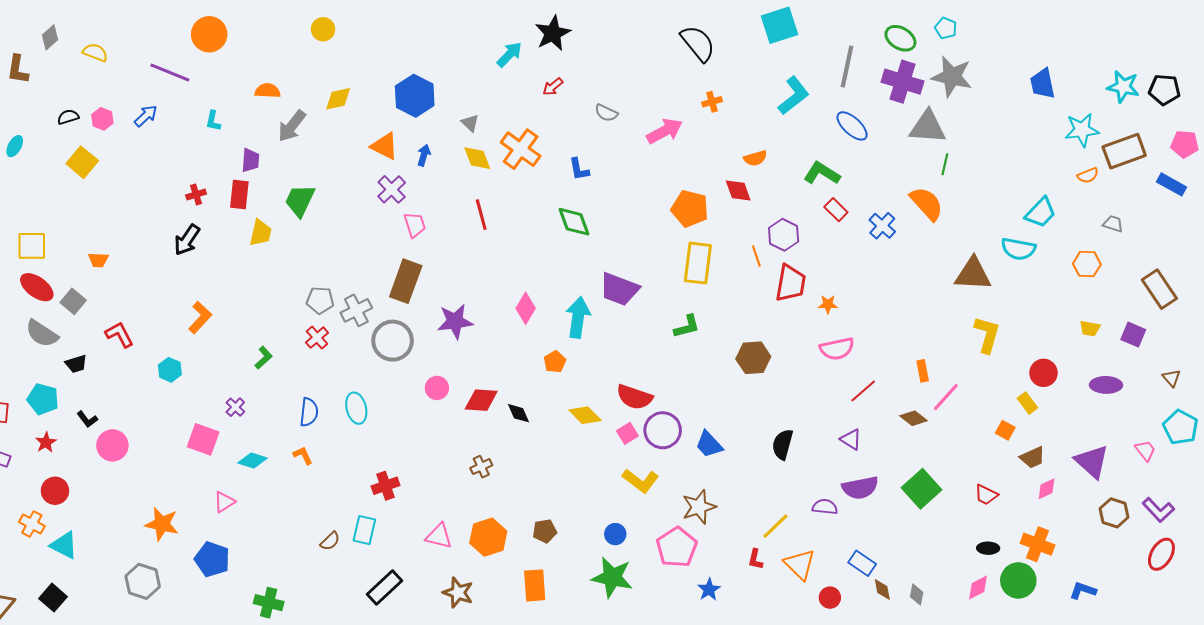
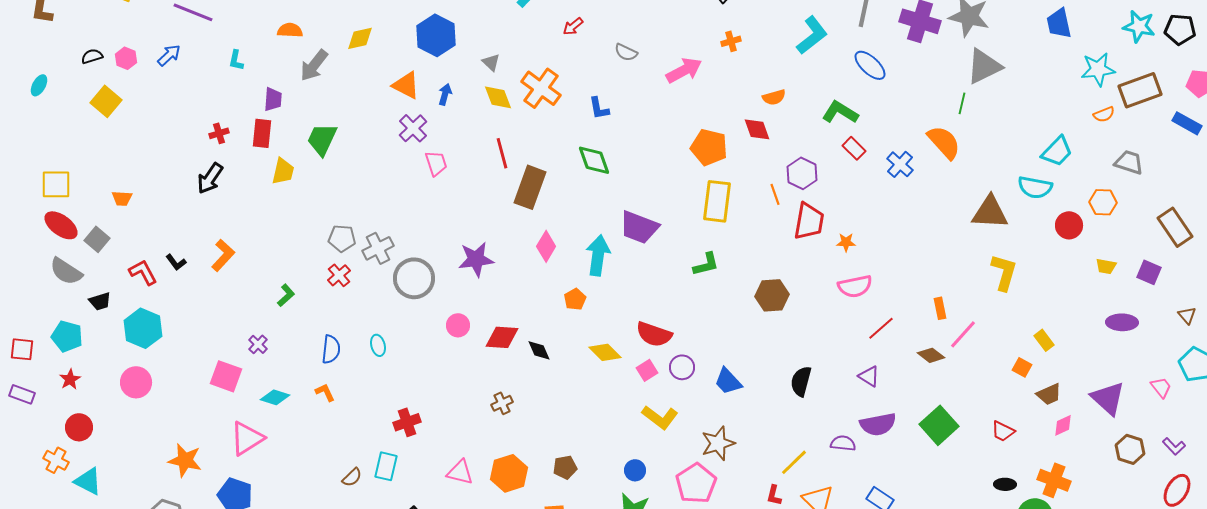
gray triangle: (928, 127) -> (984, 66), moved, turned -30
gray trapezoid: (1113, 224) -> (1129, 162), size x1.4
brown rectangle: (406, 281) -> (530, 187), moved
cyan hexagon: (170, 370) -> (143, 328), moved, size x1.6
red circle: (1044, 373) -> (1069, 225), moved
cyan ellipse: (356, 408) -> (378, 345), size x0.7
black L-shape: (87, 419) -> (176, 262), moved
purple circle: (663, 430) -> (682, 367), size x0.7
pink triangle: (224, 502) -> (247, 438), size x1.6
purple L-shape: (1158, 510) -> (1174, 446), size x0.7

